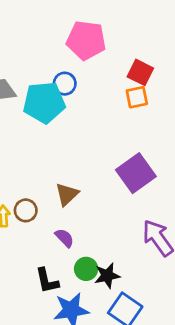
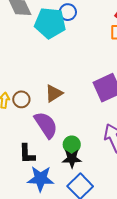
purple semicircle: (64, 238) -> (46, 125), size x1.8
green circle: (86, 269) -> (72, 145), moved

